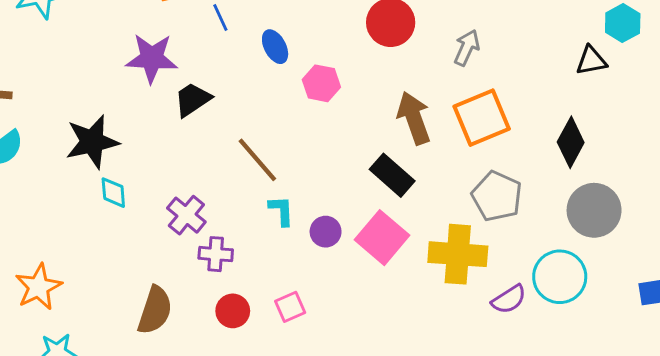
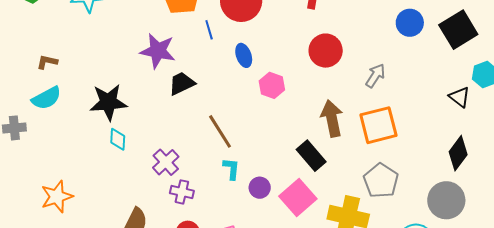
black triangle: (591, 61) -> (460, 97), turned 40
black diamond: (571, 142) -> (458, 153), moved

